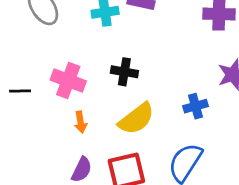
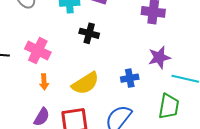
black cross: (124, 72) -> (89, 33), moved

